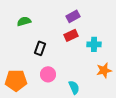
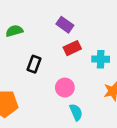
purple rectangle: (73, 16) -> (65, 25), moved, turned 64
pink circle: (48, 74) -> (65, 88), moved

